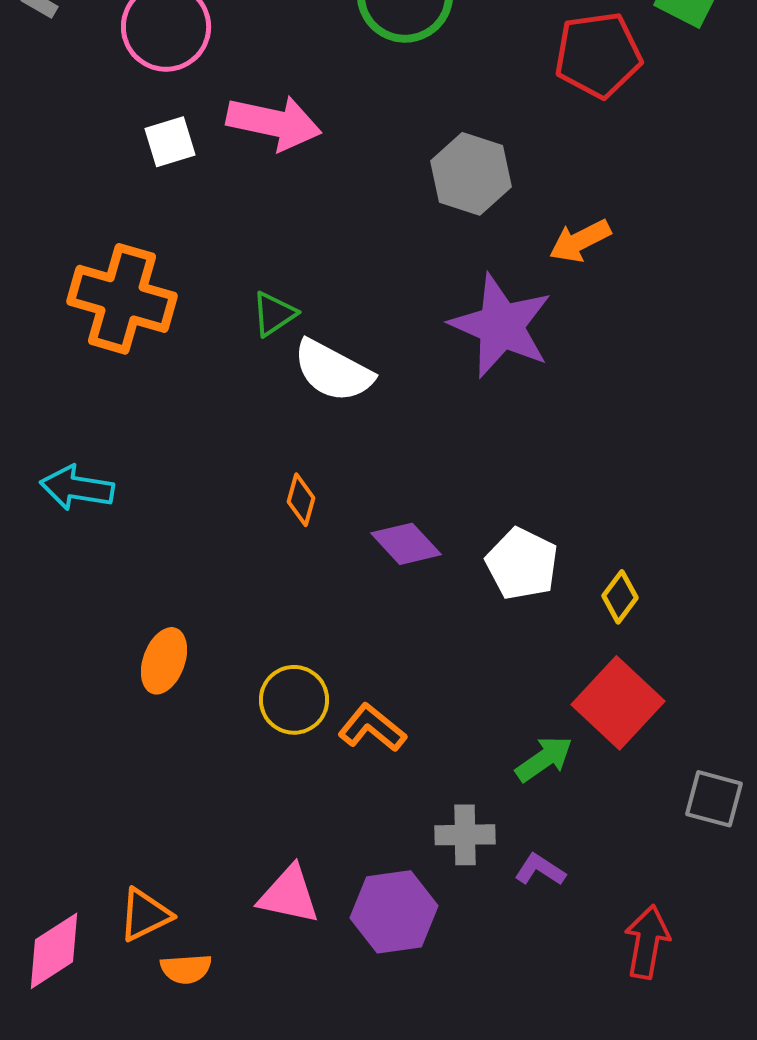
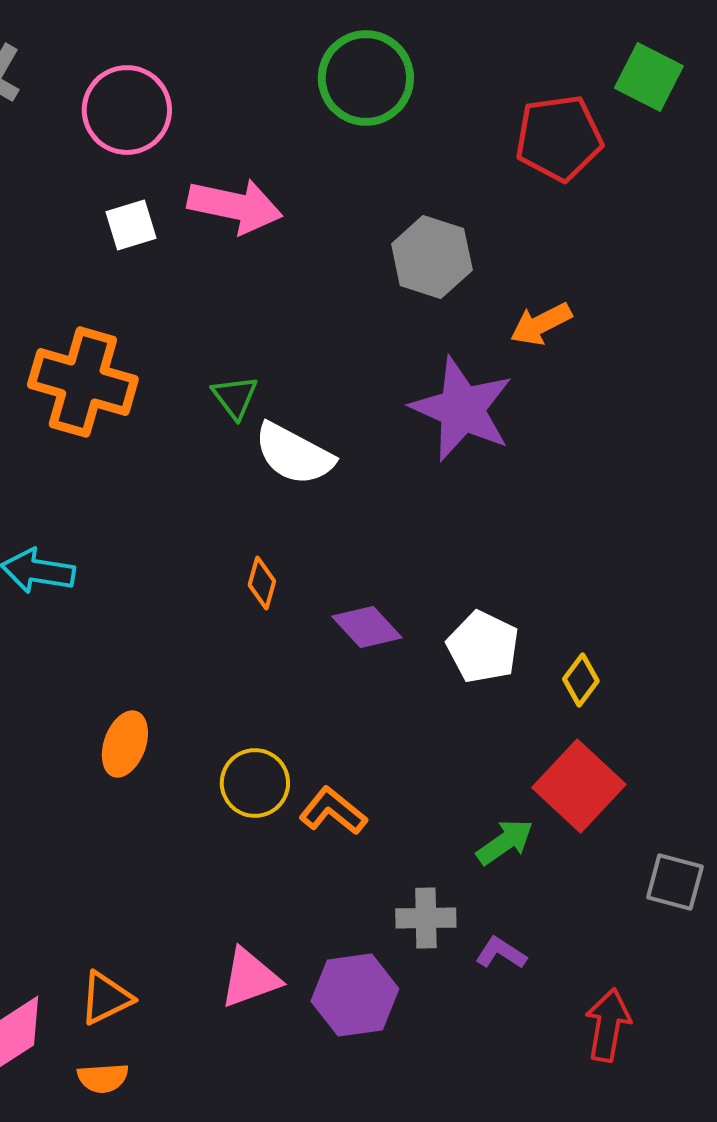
green triangle: (274, 314) -> (235, 397), turned -33
pink triangle: (289, 895) -> (250, 978), turned -32
orange semicircle: (186, 969) -> (103, 1078), moved

